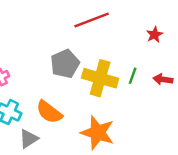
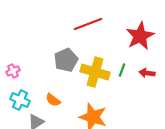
red star: (154, 35) -> (140, 36), size x2.0
orange semicircle: (49, 112) -> (53, 100), size x0.7

